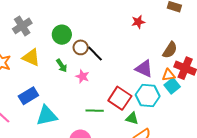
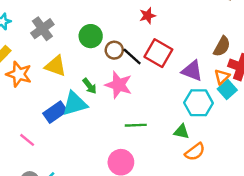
red star: (138, 22) -> (148, 16), moved
green arrow: (62, 66) -> (90, 86), moved
orange triangle: (168, 75) -> (222, 77), turned -32
pink star: (82, 76) -> (119, 85), size x1.6
red square: (120, 98) -> (158, 53), moved
cyan triangle: (47, 116) -> (75, 104), moved

